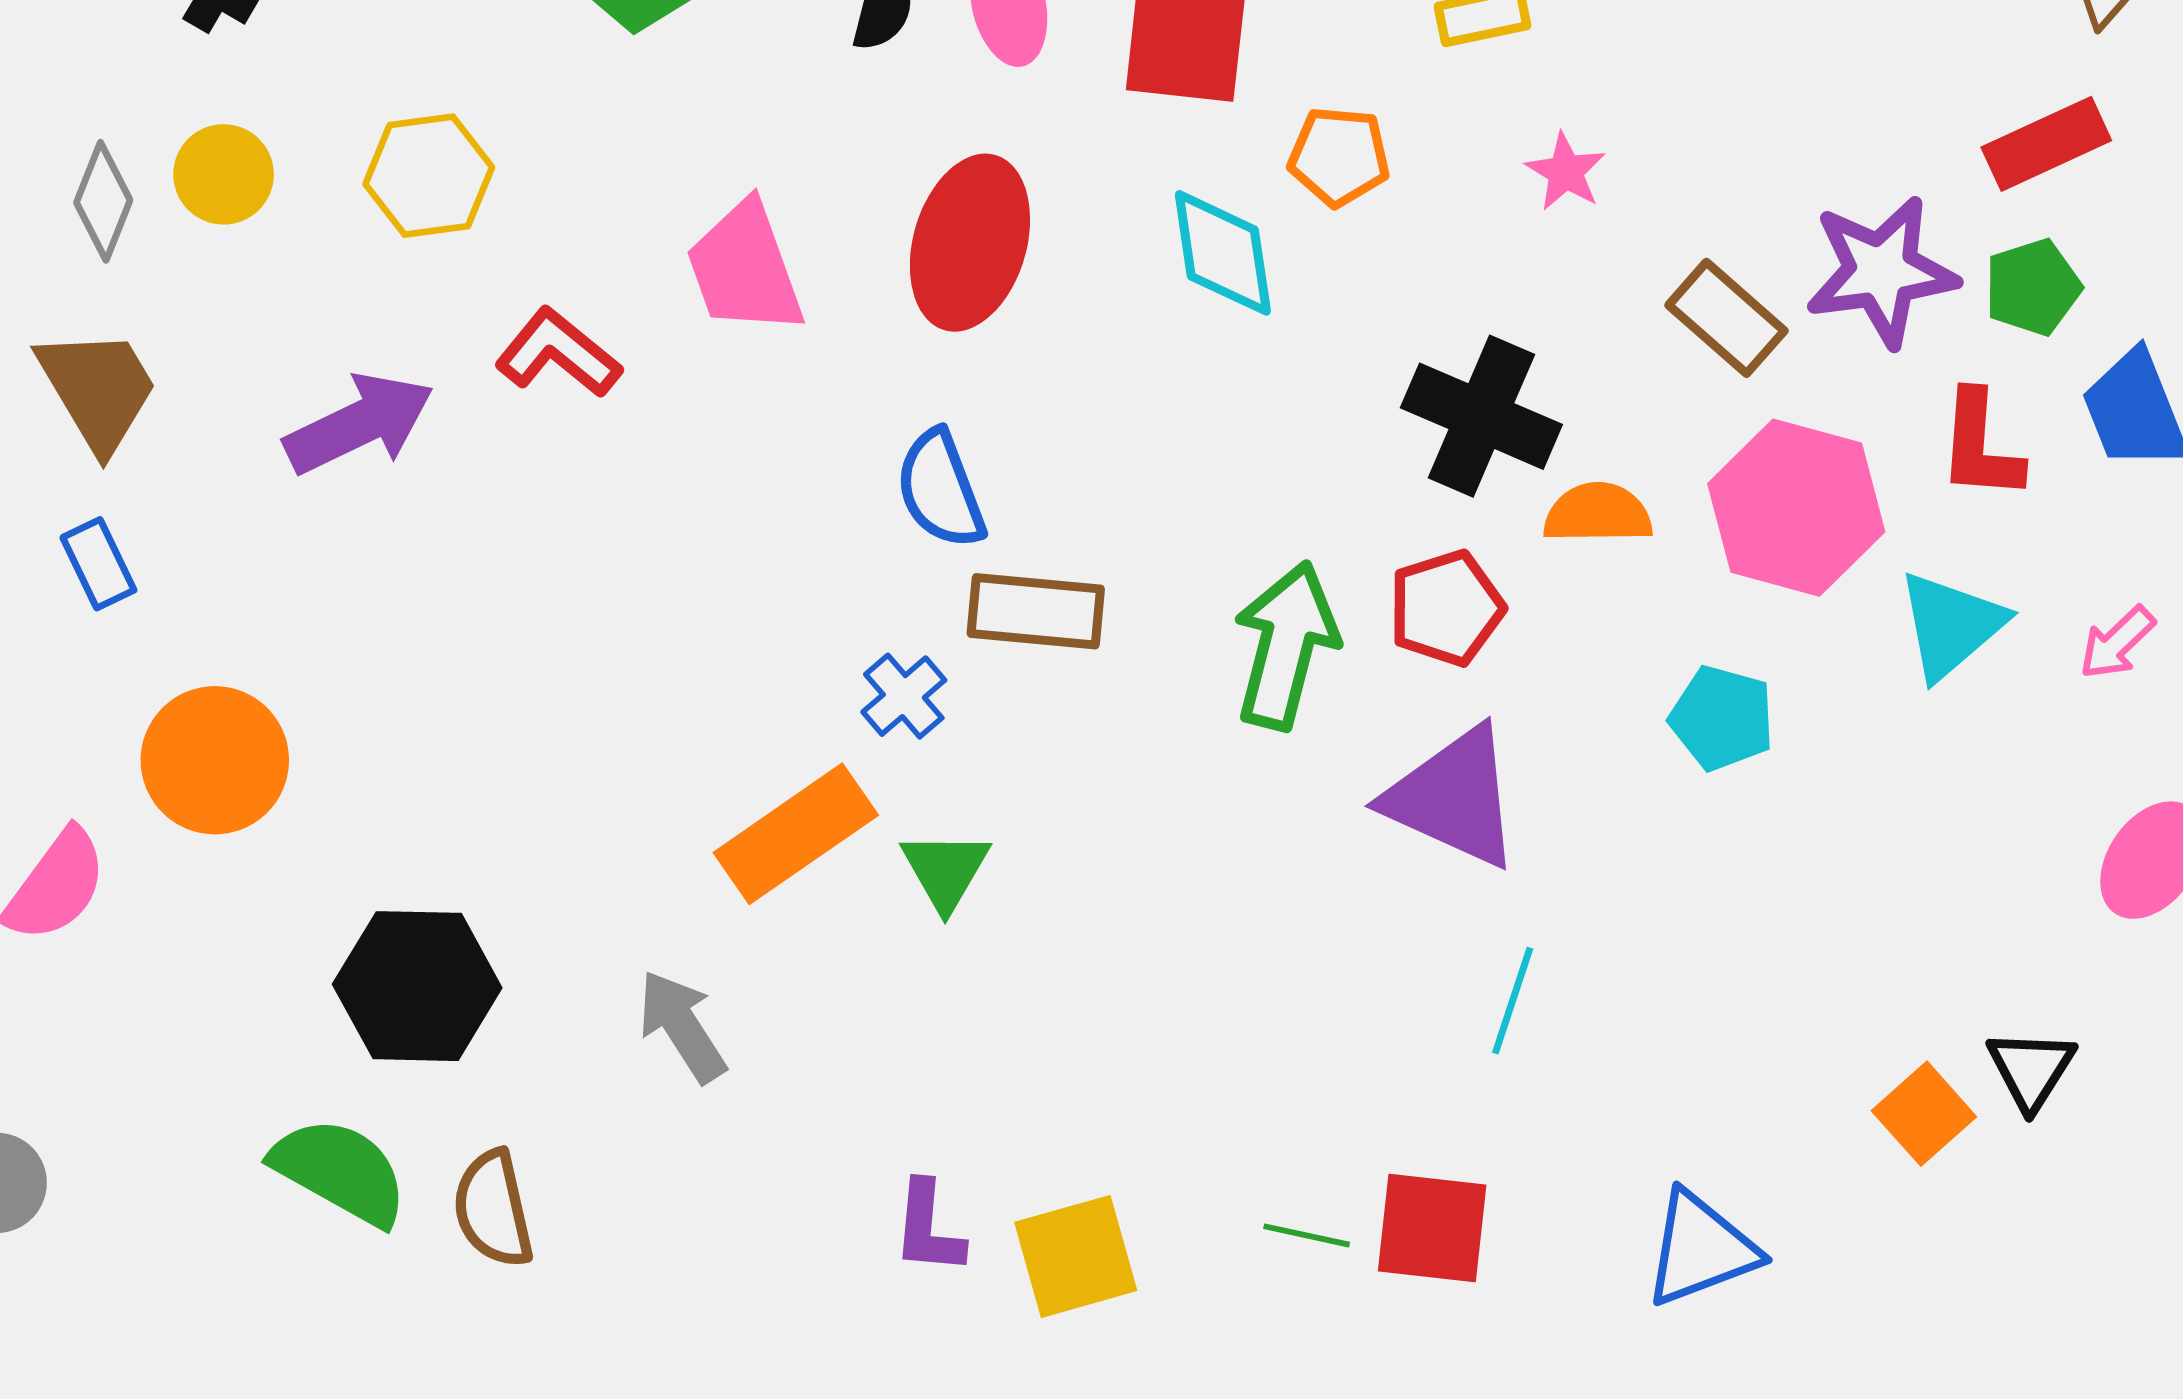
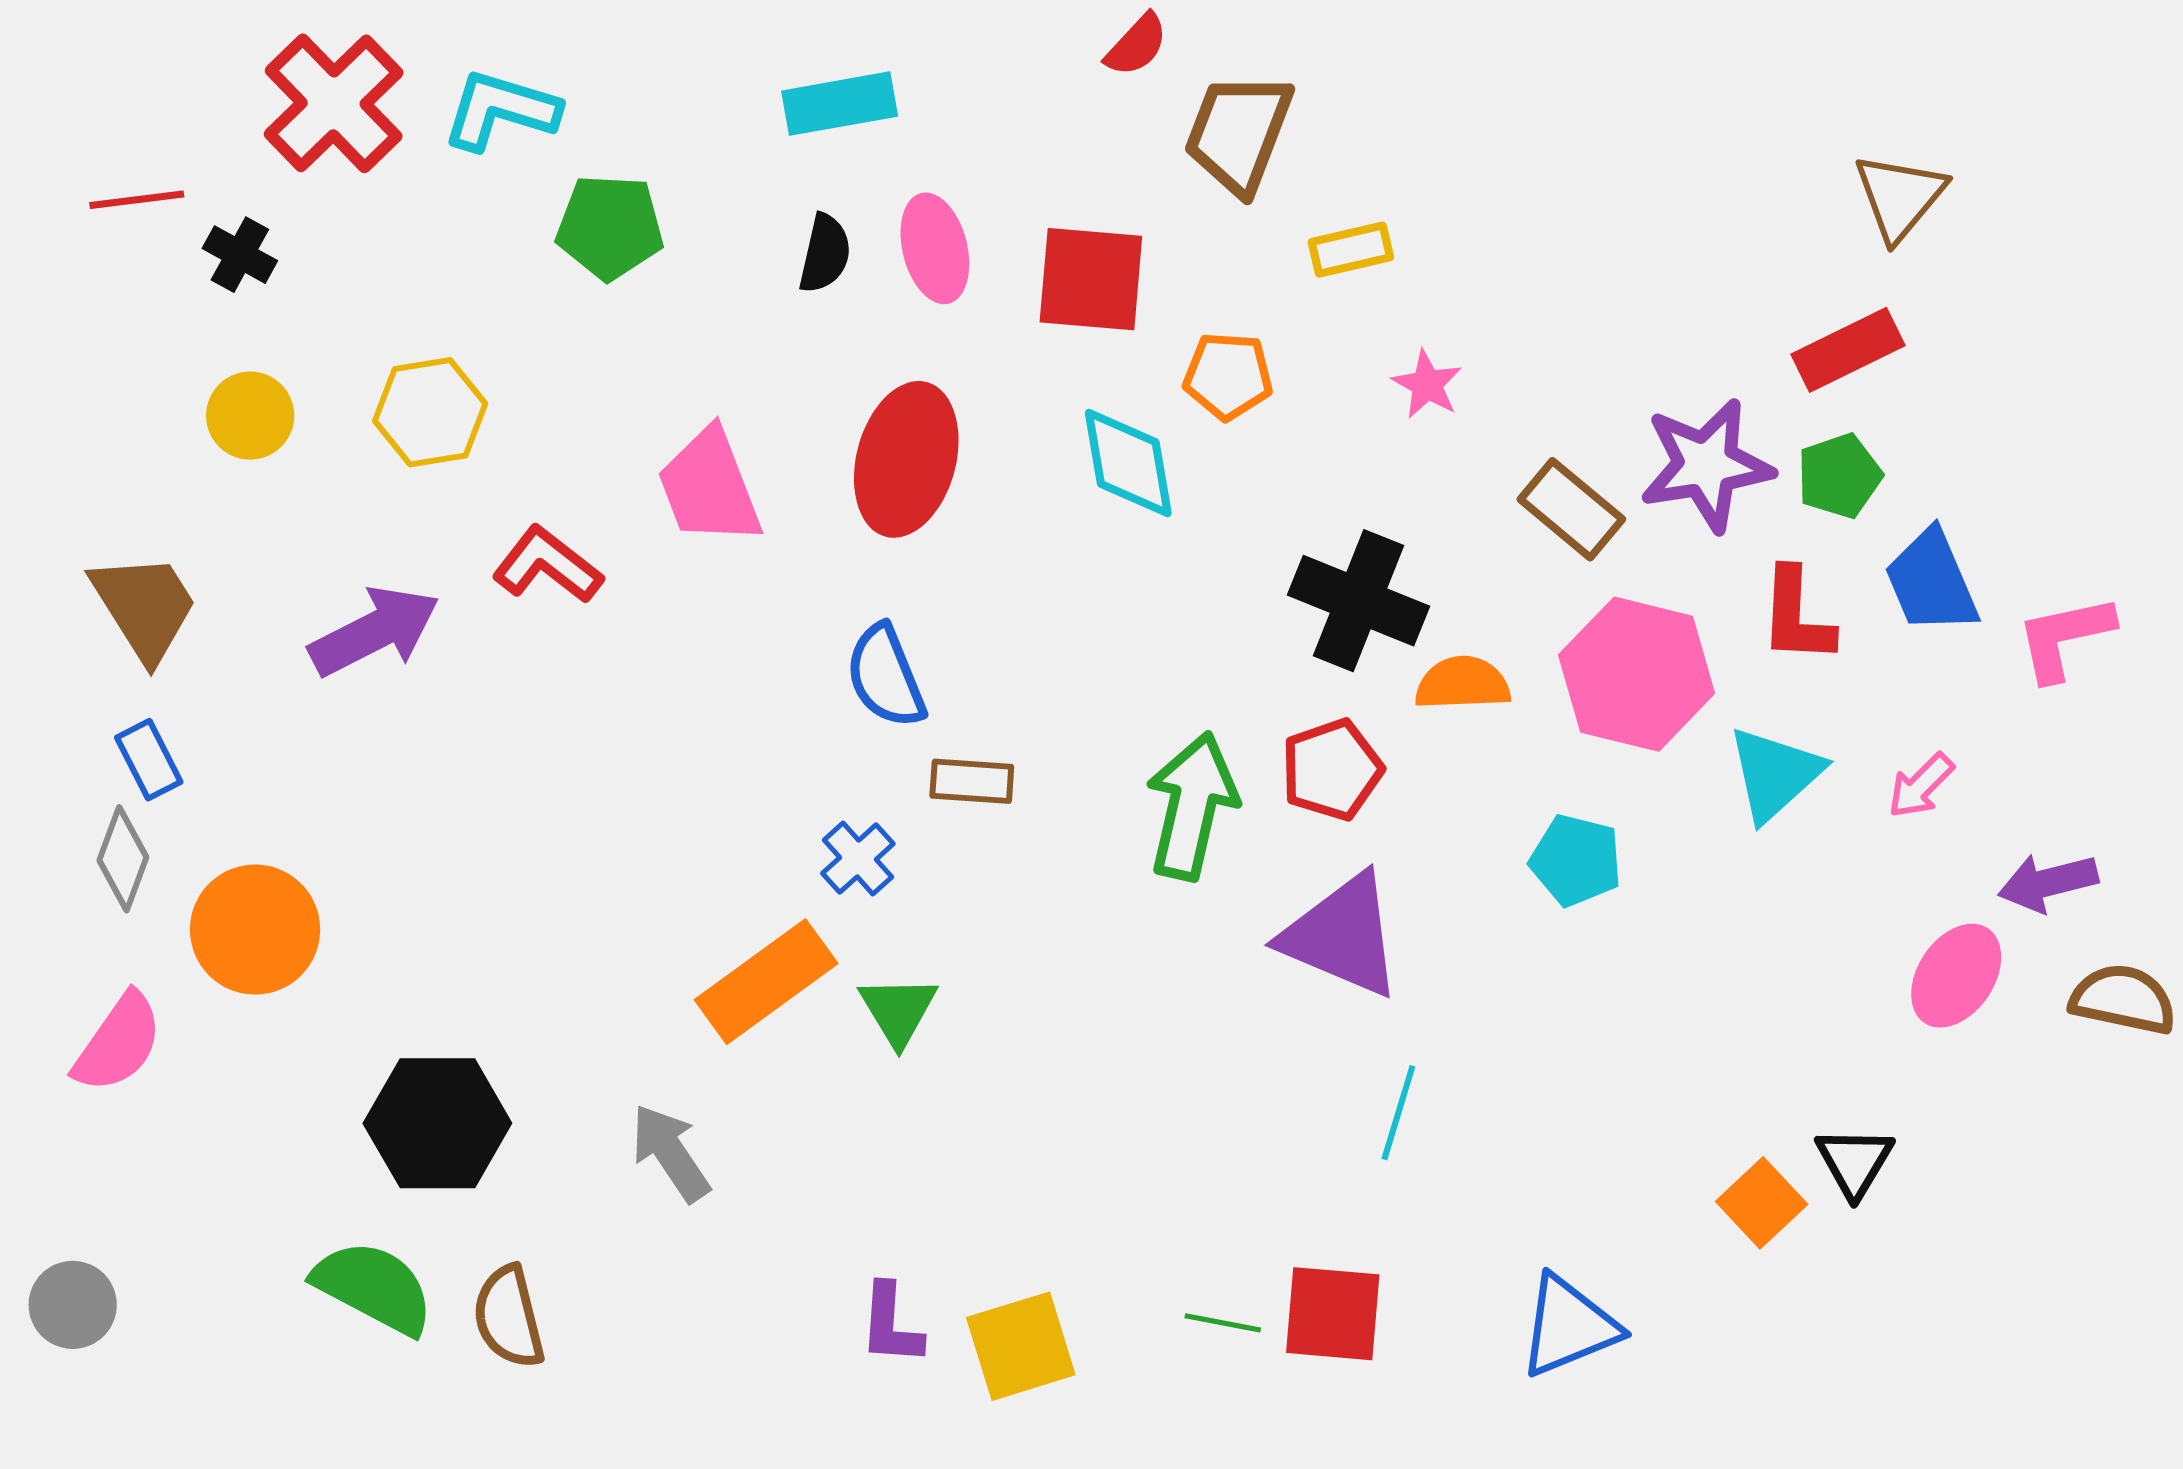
gray diamond: (103, 201) -> (123, 859), moved
brown rectangle: (1036, 611) -> (972, 781), size x0.7

